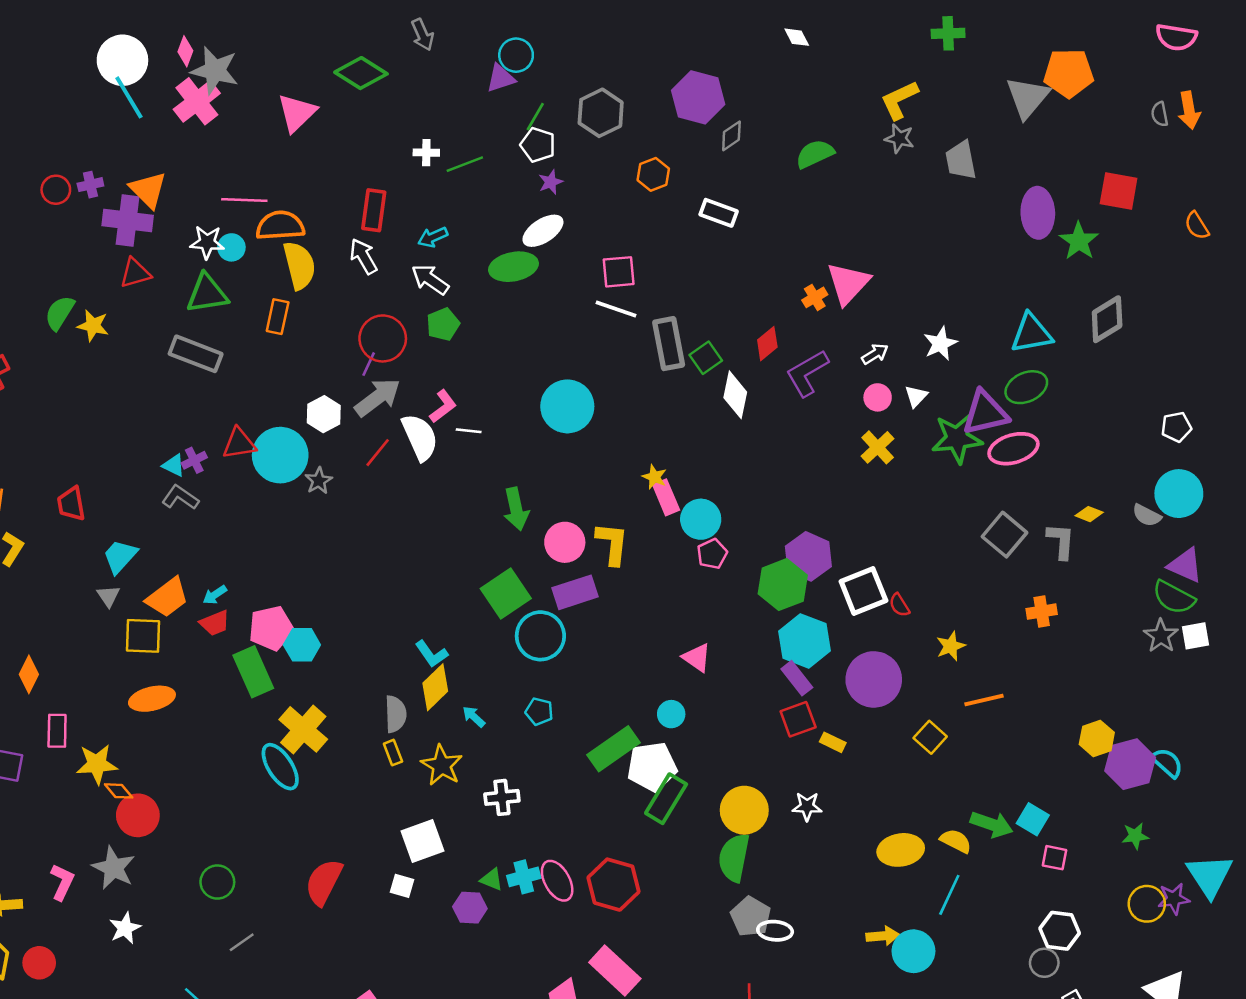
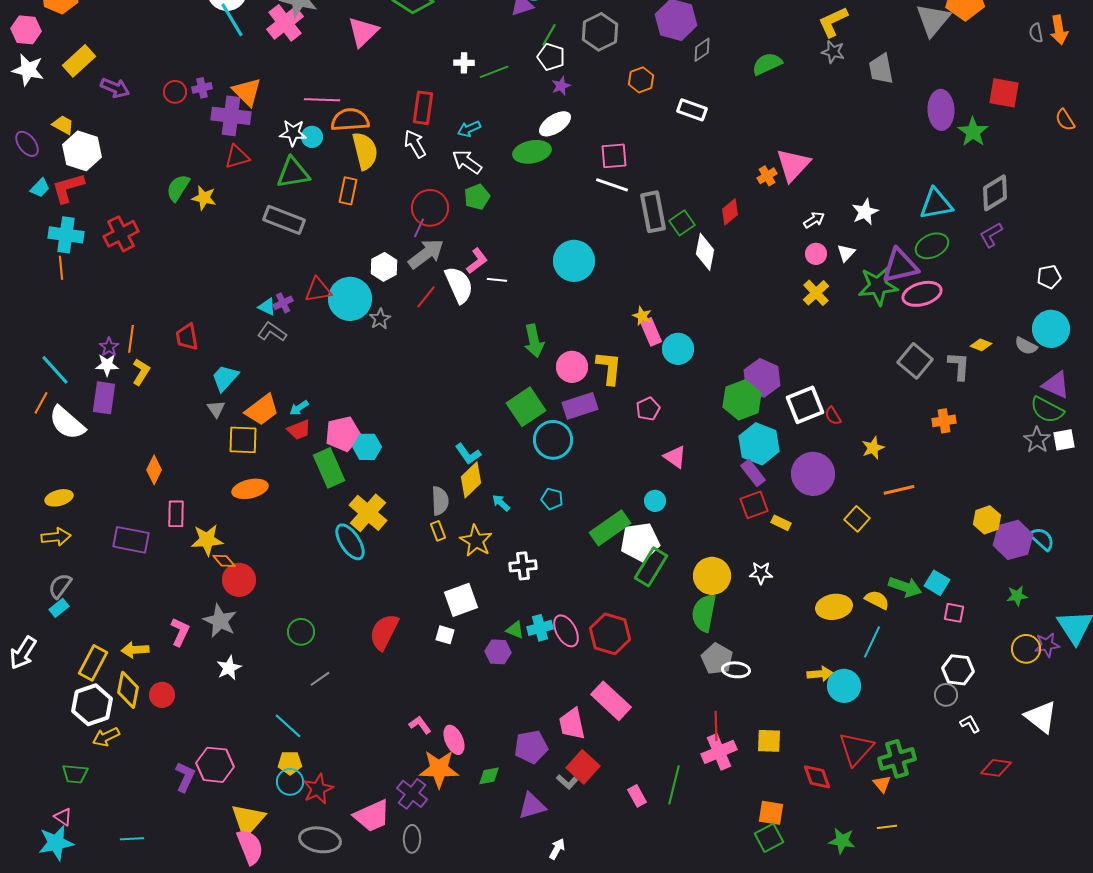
purple L-shape: (807, 373) -> (991, 235), moved, size x0.7
pink pentagon: (712, 554) -> (648, 409), moved

